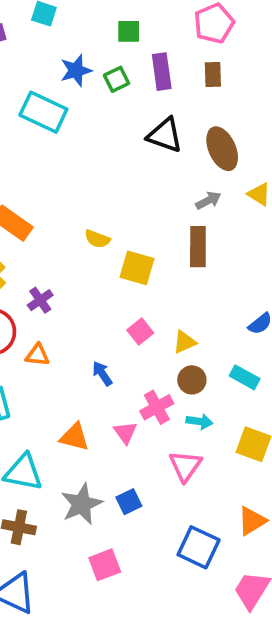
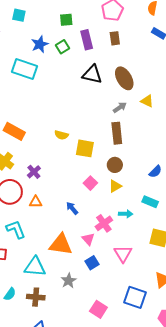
brown circle: (192, 380) -> (115, 165), moved
cyan arrow: (199, 421) -> (126, 214), moved
orange triangle: (74, 437) -> (61, 244), size x1.4
blue square: (129, 502) -> (92, 263), moved
gray star: (82, 504) -> (69, 281), size x0.7
pink square: (105, 565) -> (98, 309), moved, turned -30

